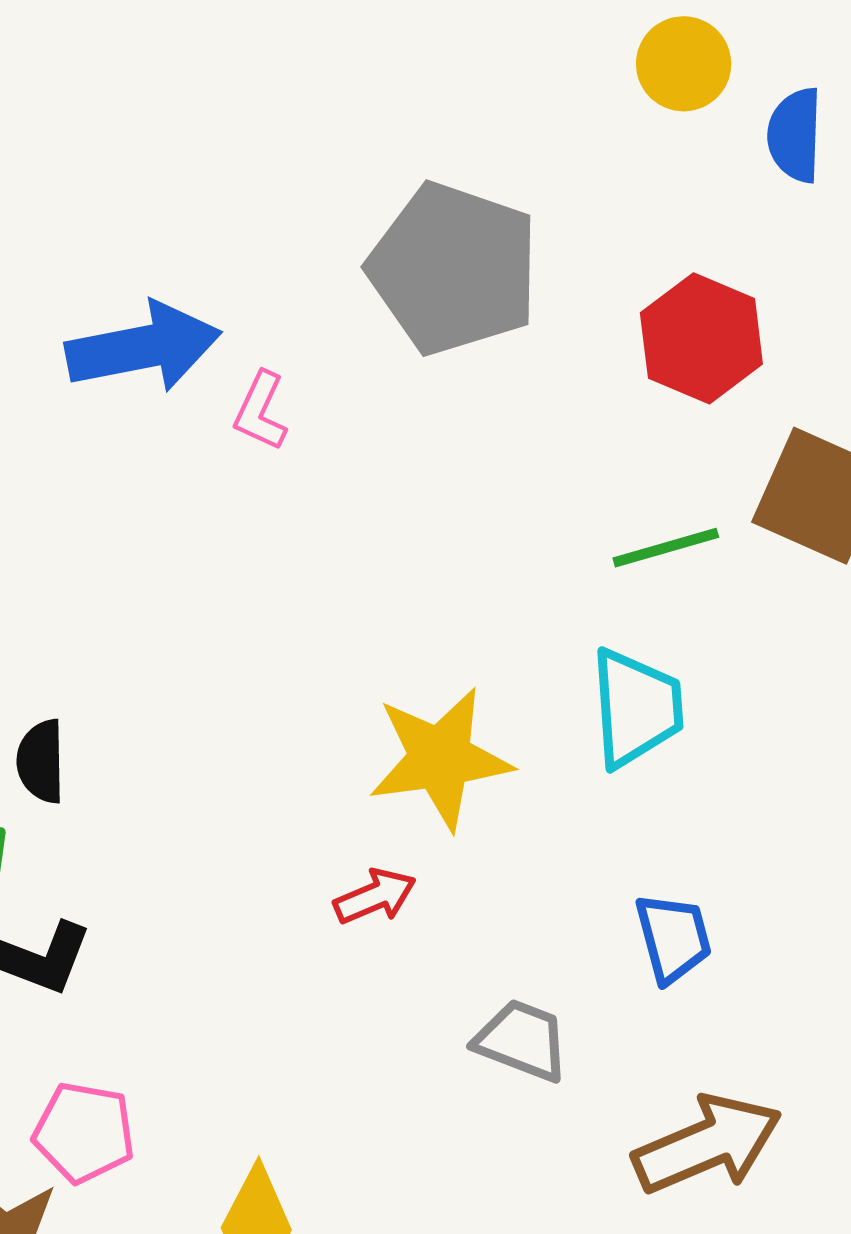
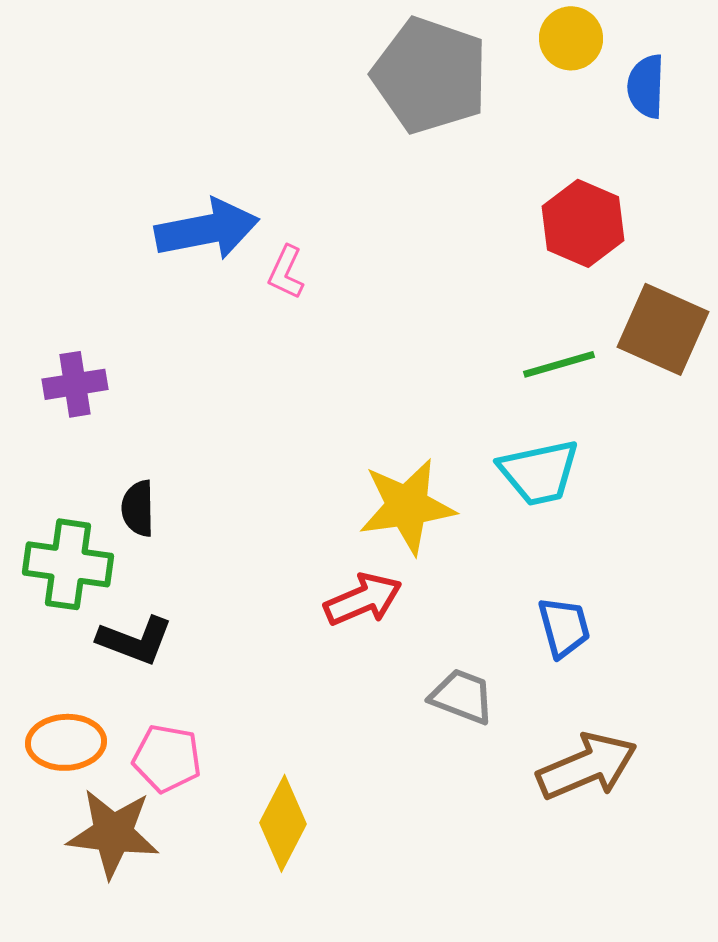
gray pentagon: (454, 269) -> (430, 75), moved
cyan trapezoid: (636, 708) -> (539, 472), turned 82
red arrow: (375, 896) -> (363, 599), size x1.4

